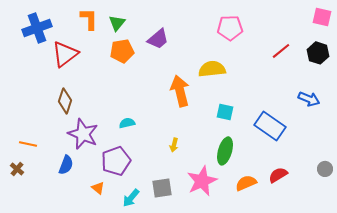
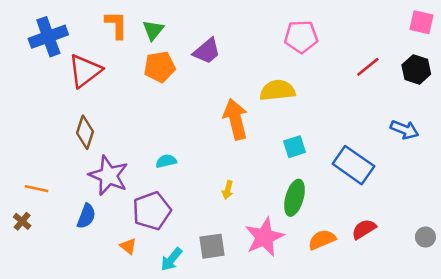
cyan square: (225, 112) -> (294, 147), turned -30
gray circle: (325, 169) -> (425, 237), moved

